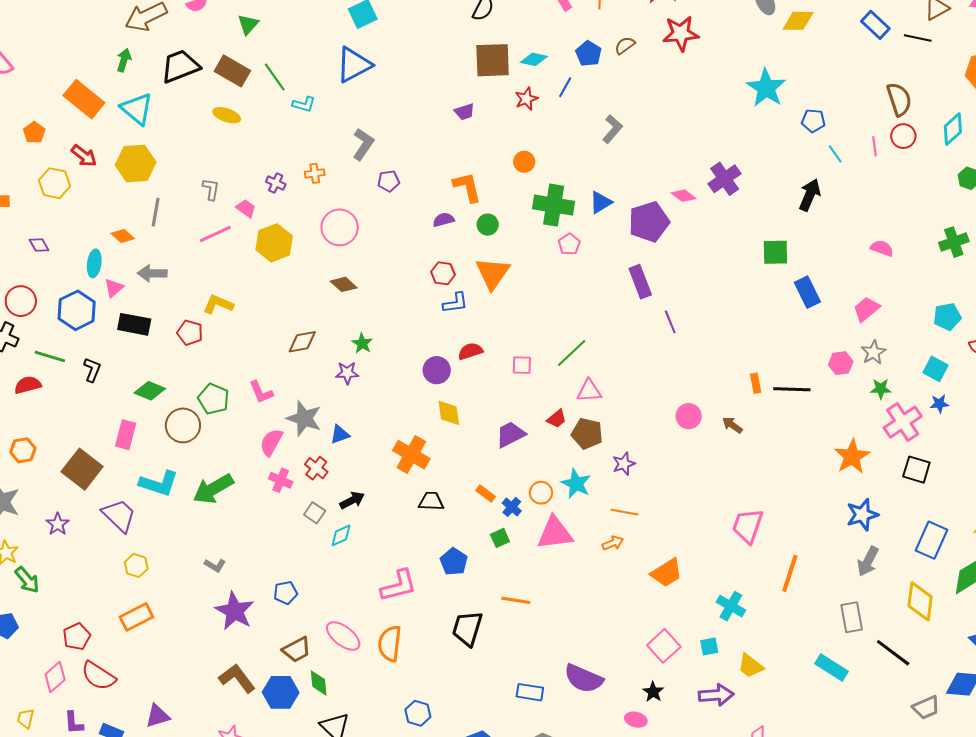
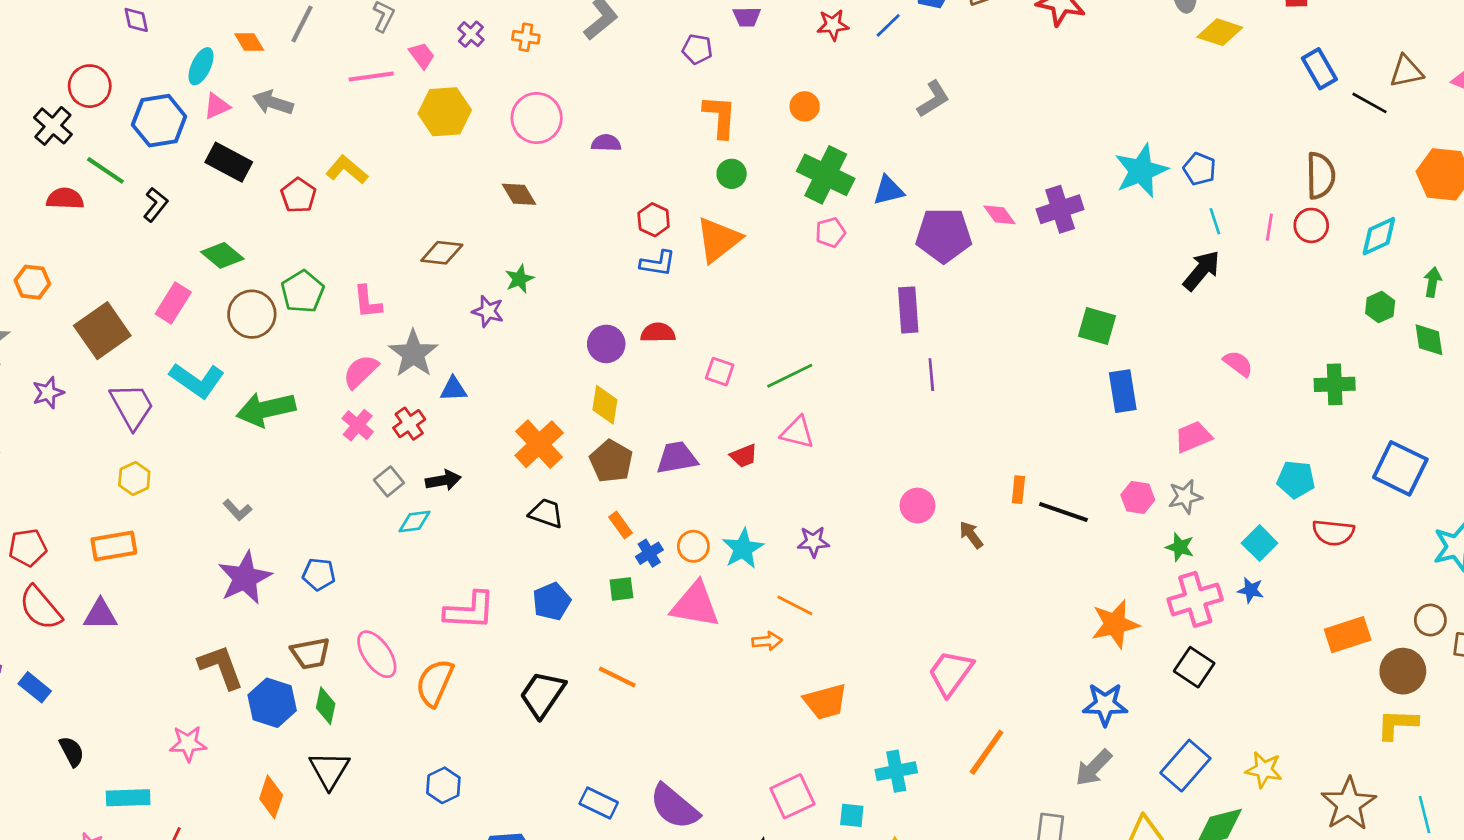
cyan star: (766, 88) -> (1141, 171), moved
purple pentagon: (389, 181) -> (697, 49), moved
black arrow: (810, 195) -> (1202, 270), moved
purple semicircle: (444, 220) -> (606, 143), moved
brown pentagon: (587, 434) -> (611, 461), moved
cyan cross: (731, 606) -> (896, 771), turned 32
purple triangle: (158, 716) -> (100, 615), moved

